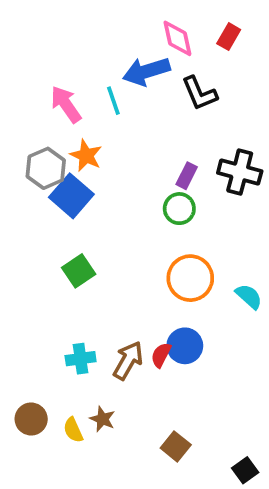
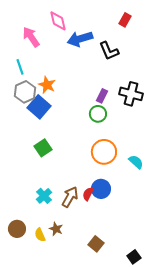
pink diamond: (177, 38) -> (58, 21), moved
cyan line: (113, 101) -> (20, 67), moved
pink arrow: (66, 104) -> (31, 37), moved
cyan cross: (81, 359) -> (44, 196), turned -35

